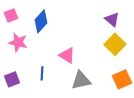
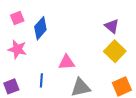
pink square: (11, 15) -> (17, 18), moved
pink triangle: (67, 55) -> (67, 62), turned -36

